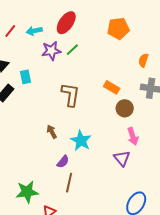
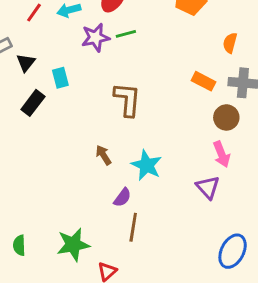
green line: (72, 50) -> (126, 34), turned 32
orange rectangle: (112, 87) -> (203, 81), moved
brown circle: (125, 108) -> (226, 117), moved

